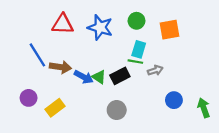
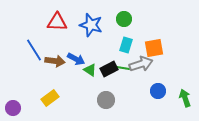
orange square: (170, 30) -> (154, 48), moved
green line: (135, 62) -> (123, 68), moved
gray arrow: (155, 70) -> (141, 64), size x1.6
blue arrow: (84, 77) -> (76, 59), moved
purple circle: (29, 98) -> (13, 108), moved

